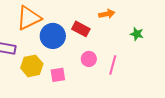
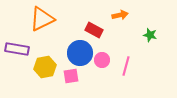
blue circle: (53, 36) -> (80, 53), moved

